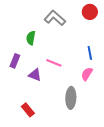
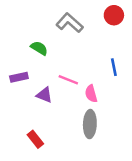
green semicircle: (31, 38) -> (39, 48), turned 112
purple rectangle: (15, 61) -> (19, 77), turned 56
pink semicircle: (87, 74) -> (91, 94), moved, turned -48

